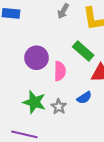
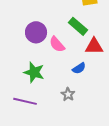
pink semicircle: (60, 71) -> (57, 44), turned 138
gray star: (59, 107) -> (68, 94), moved

